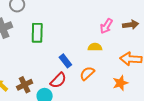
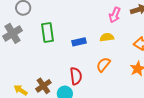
blue rectangle: (65, 61) -> (79, 42), moved, turned -56
red semicircle: (58, 80) -> (76, 76), turned -42

